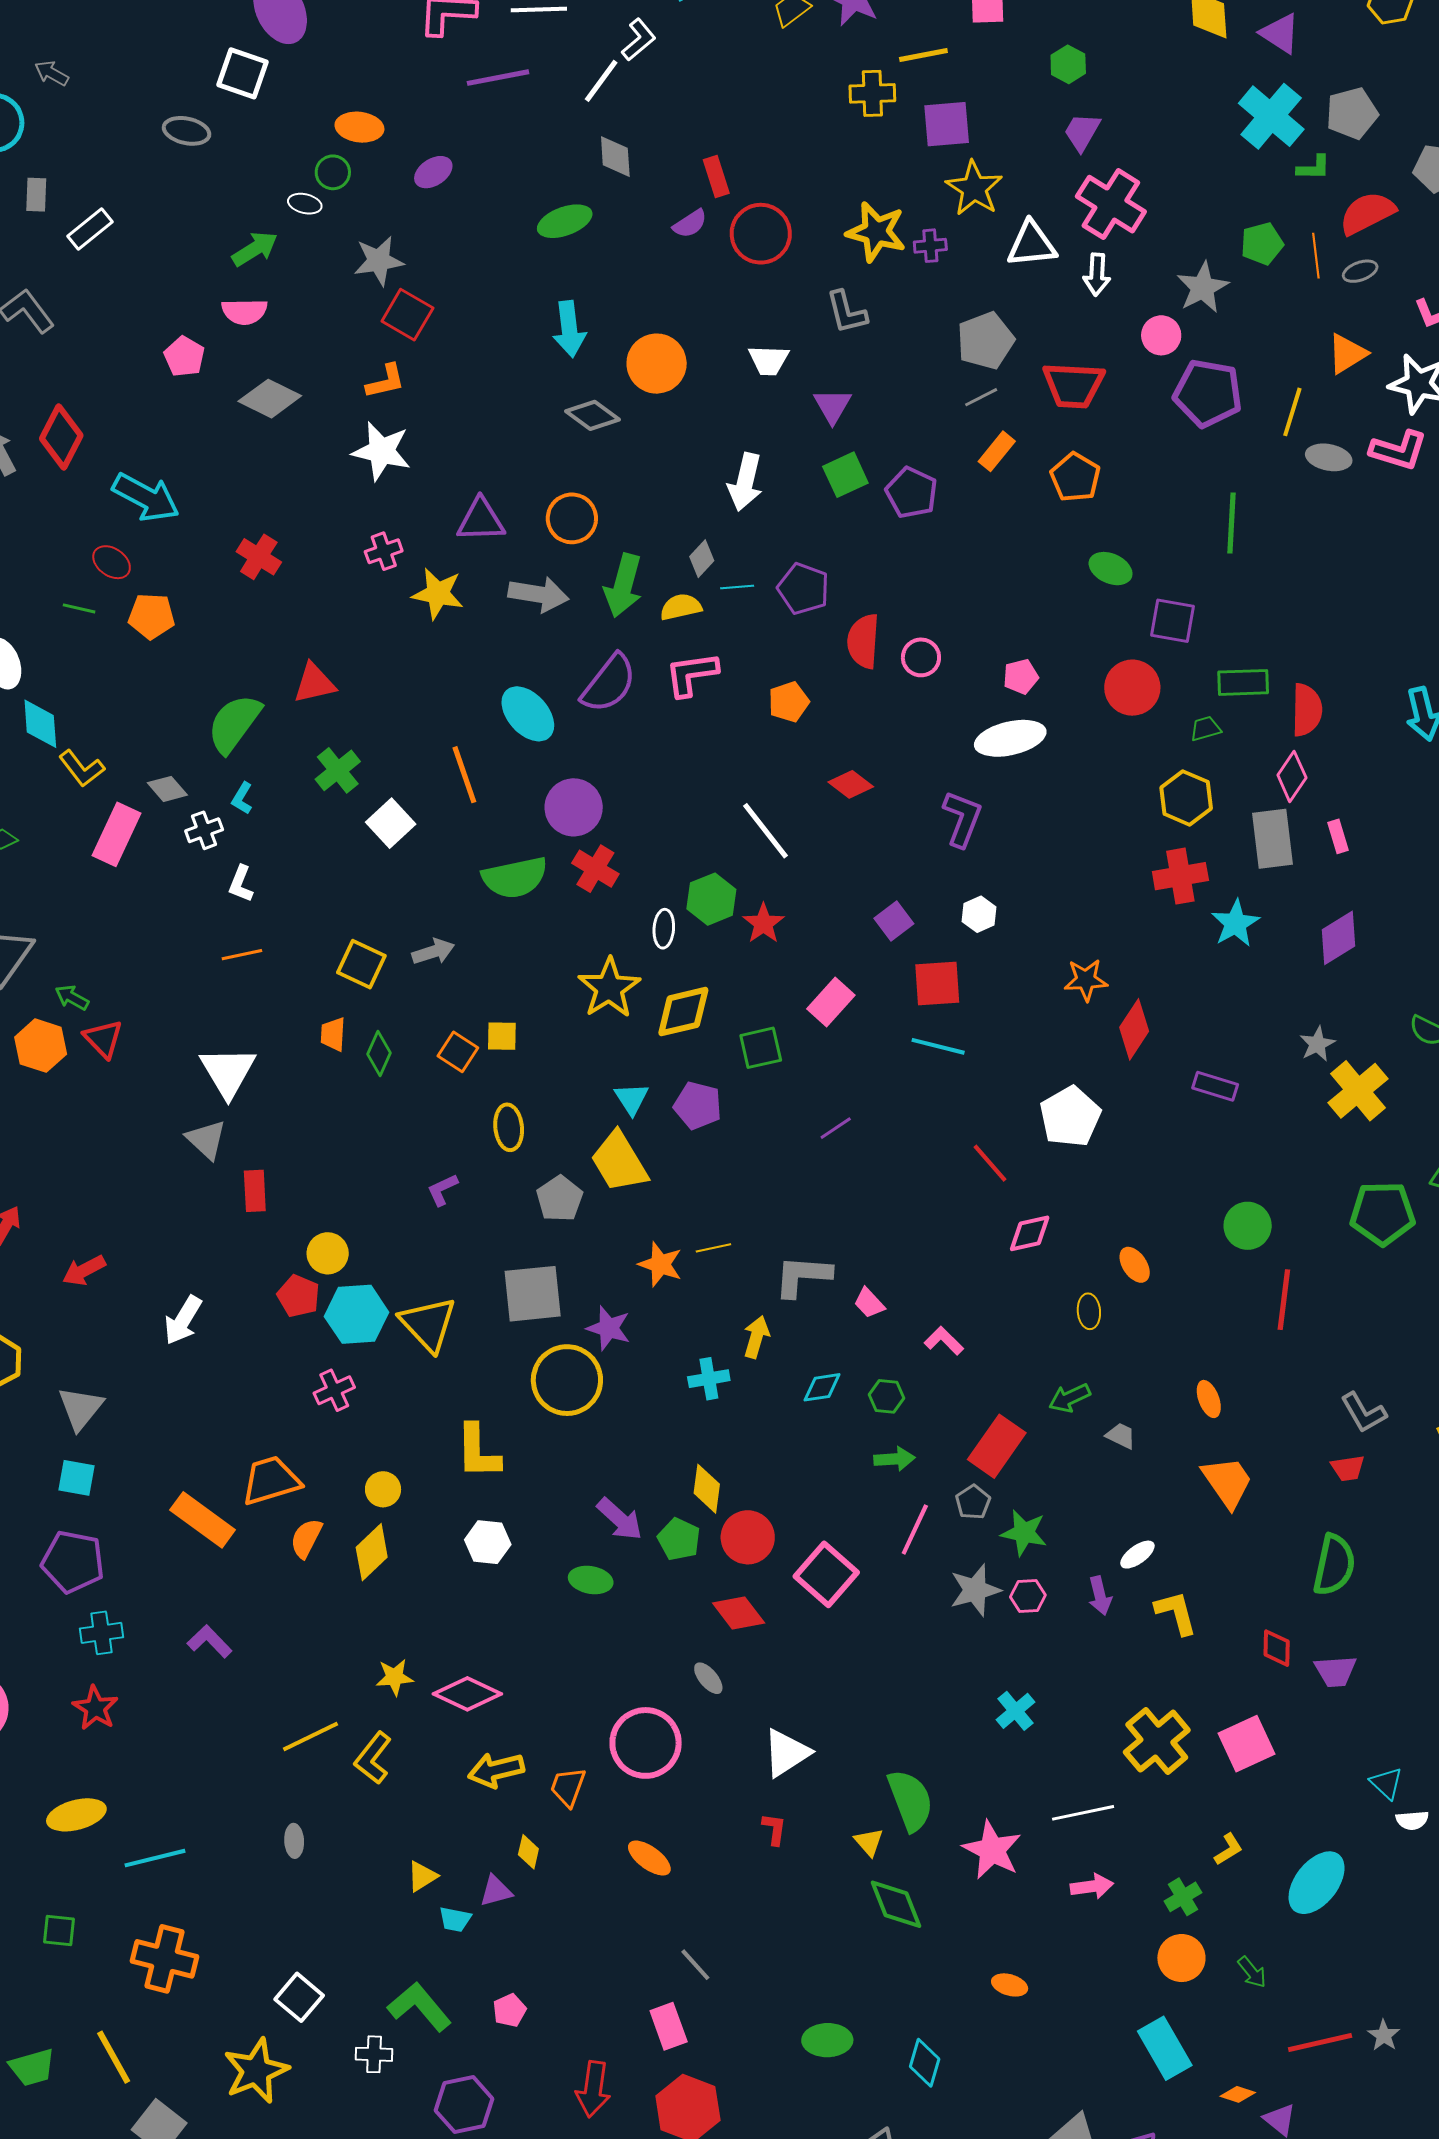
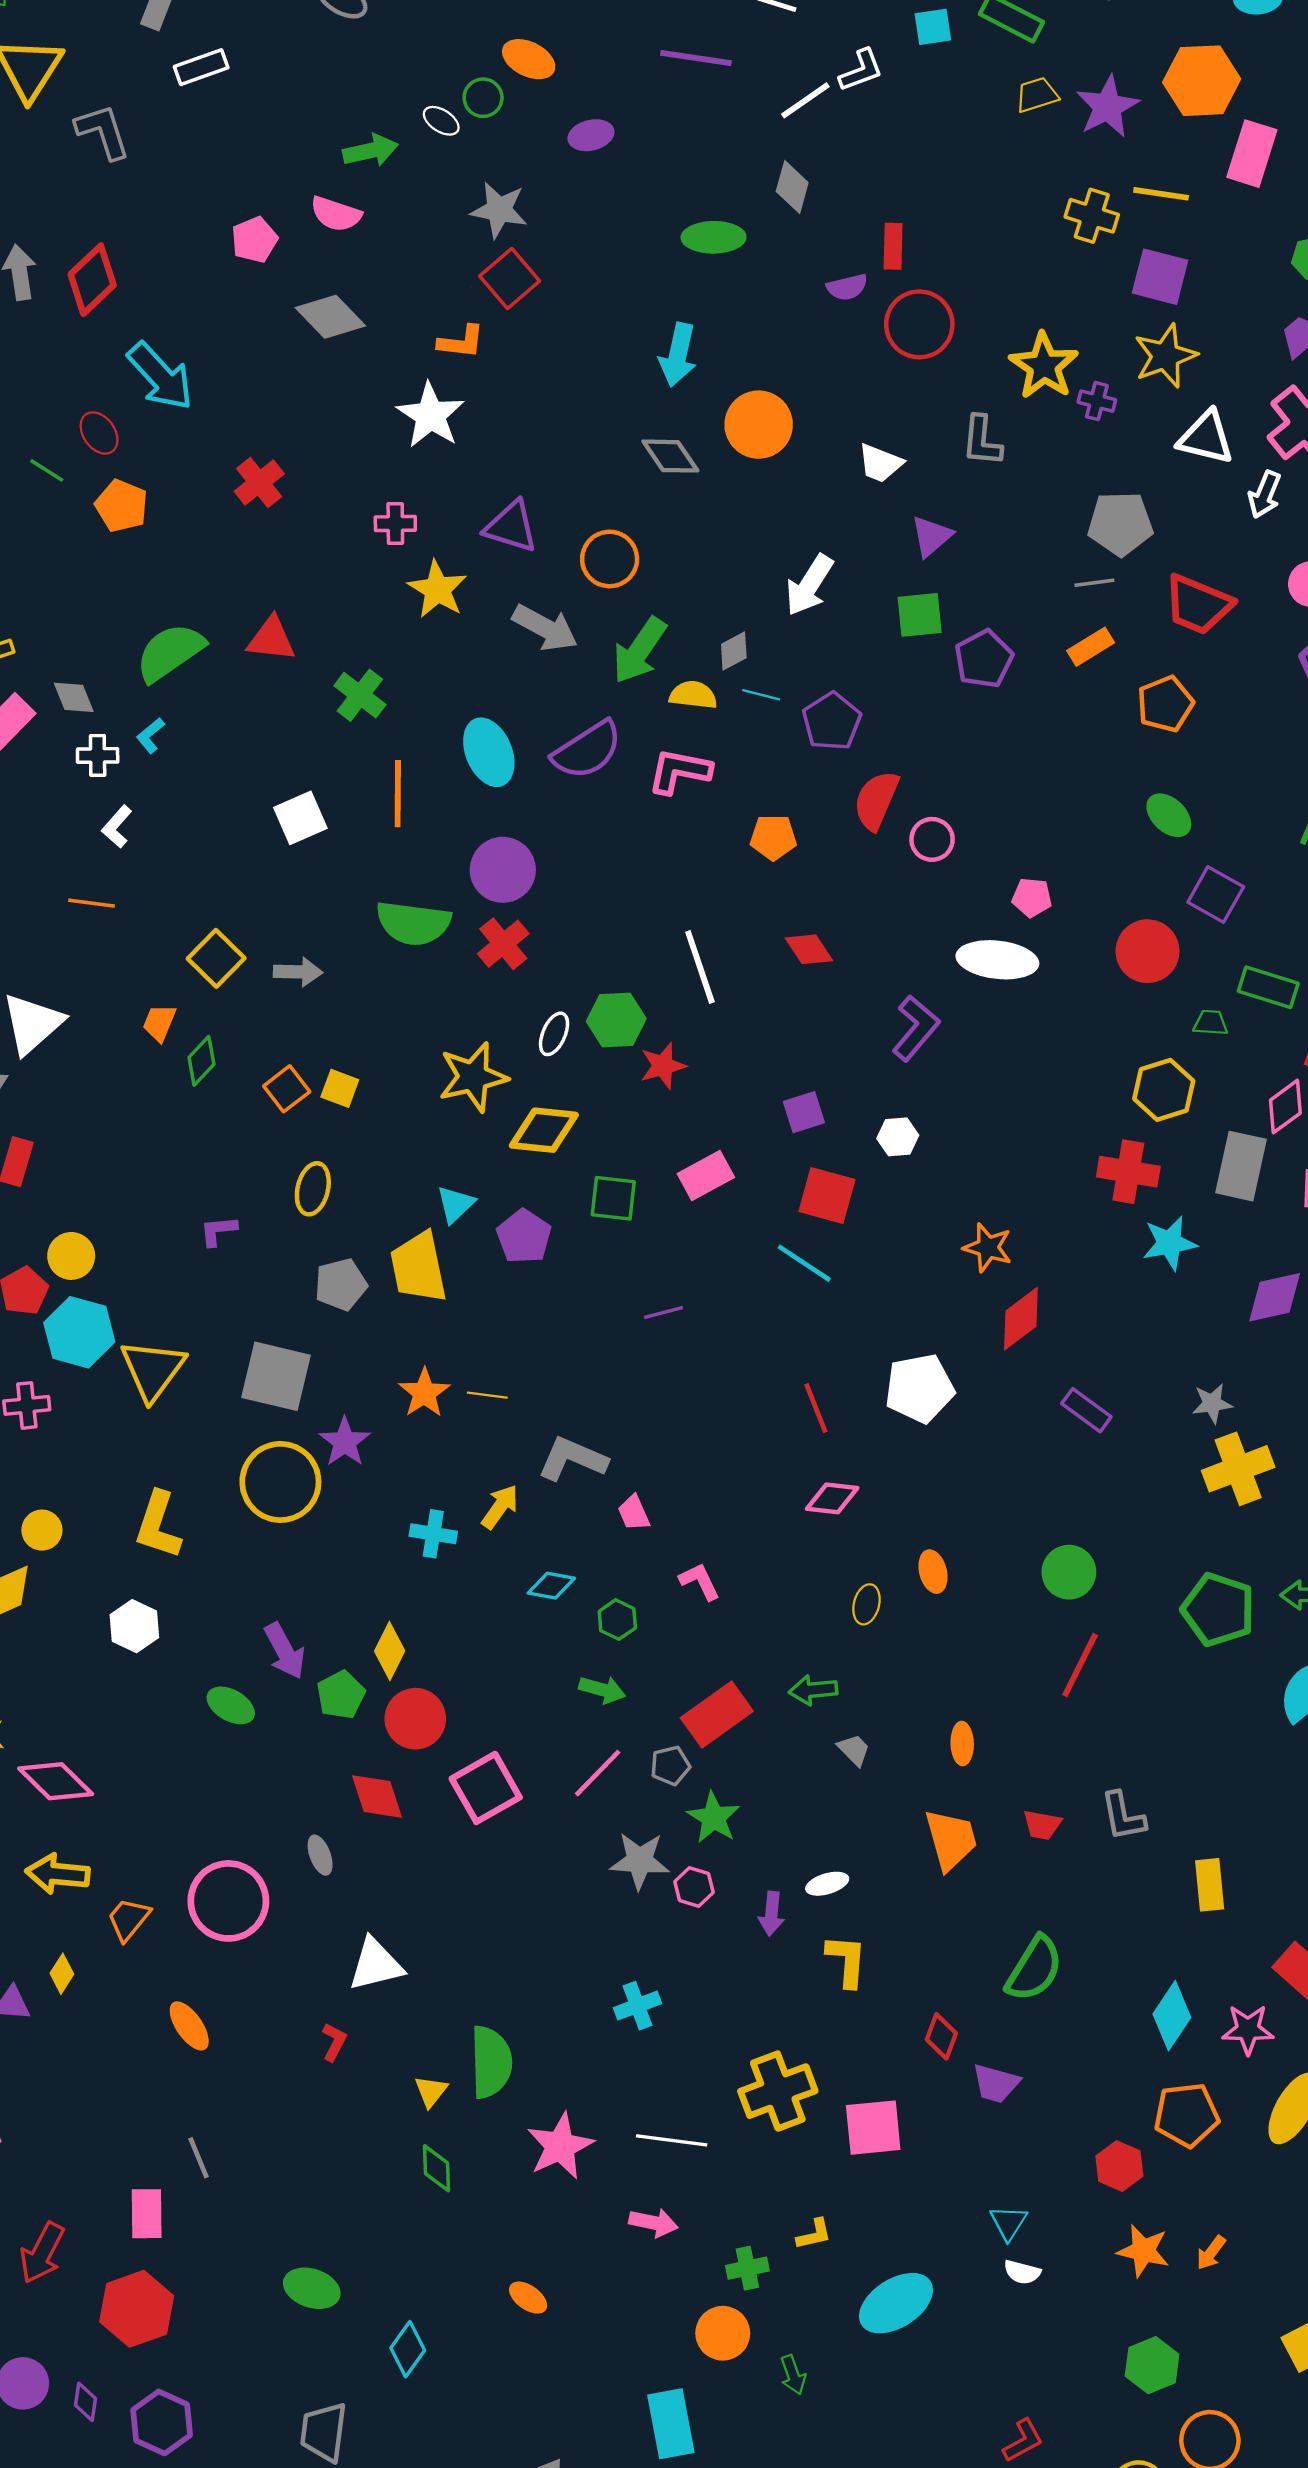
green cross: (338, 770) -> (360, 695), moved, turned -33
red trapezoid: (1348, 1468) -> (1042, 1825), moved
green diamond: (896, 1904) -> (437, 2168), size x0.7

